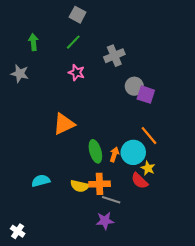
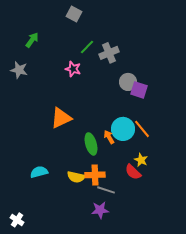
green arrow: (33, 42) -> (32, 40), turned 42
green line: (73, 42) -> (87, 47), moved
cyan circle: (133, 152) -> (123, 129), moved
orange arrow: (114, 154) -> (109, 137), moved, turned -48

